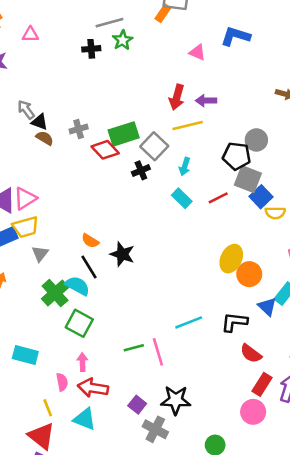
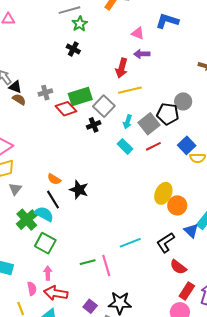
black cross: (91, 49) -> (73, 49), moved, turned 32
purple arrow: (206, 101) -> (142, 54), moved
gray square: (248, 179) -> (149, 124), moved, turned 30
black L-shape: (234, 322) -> (166, 243), turned -40

